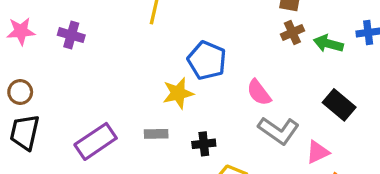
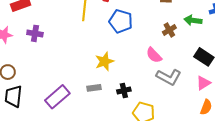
brown cross: (292, 32) -> (169, 30), moved
blue pentagon: (207, 60) -> (121, 21), moved
pink triangle: (318, 152) -> (203, 83), moved

